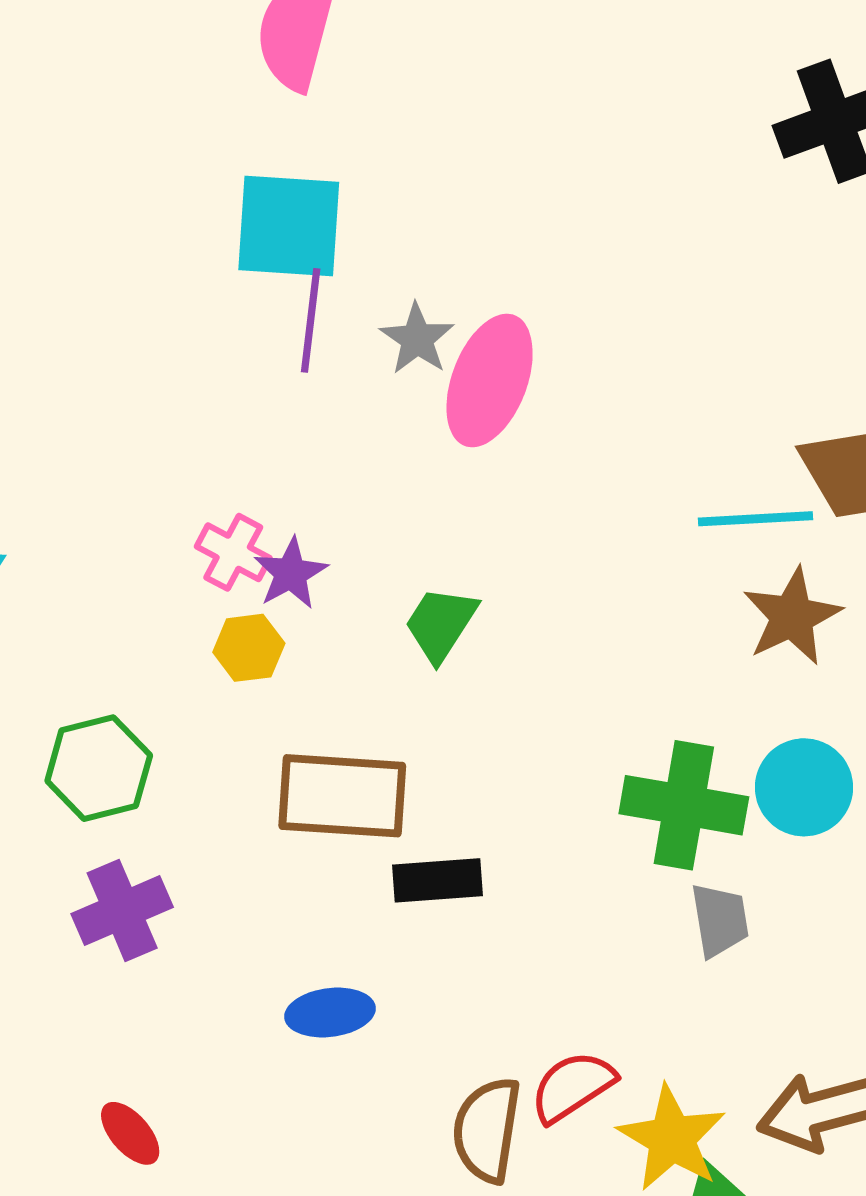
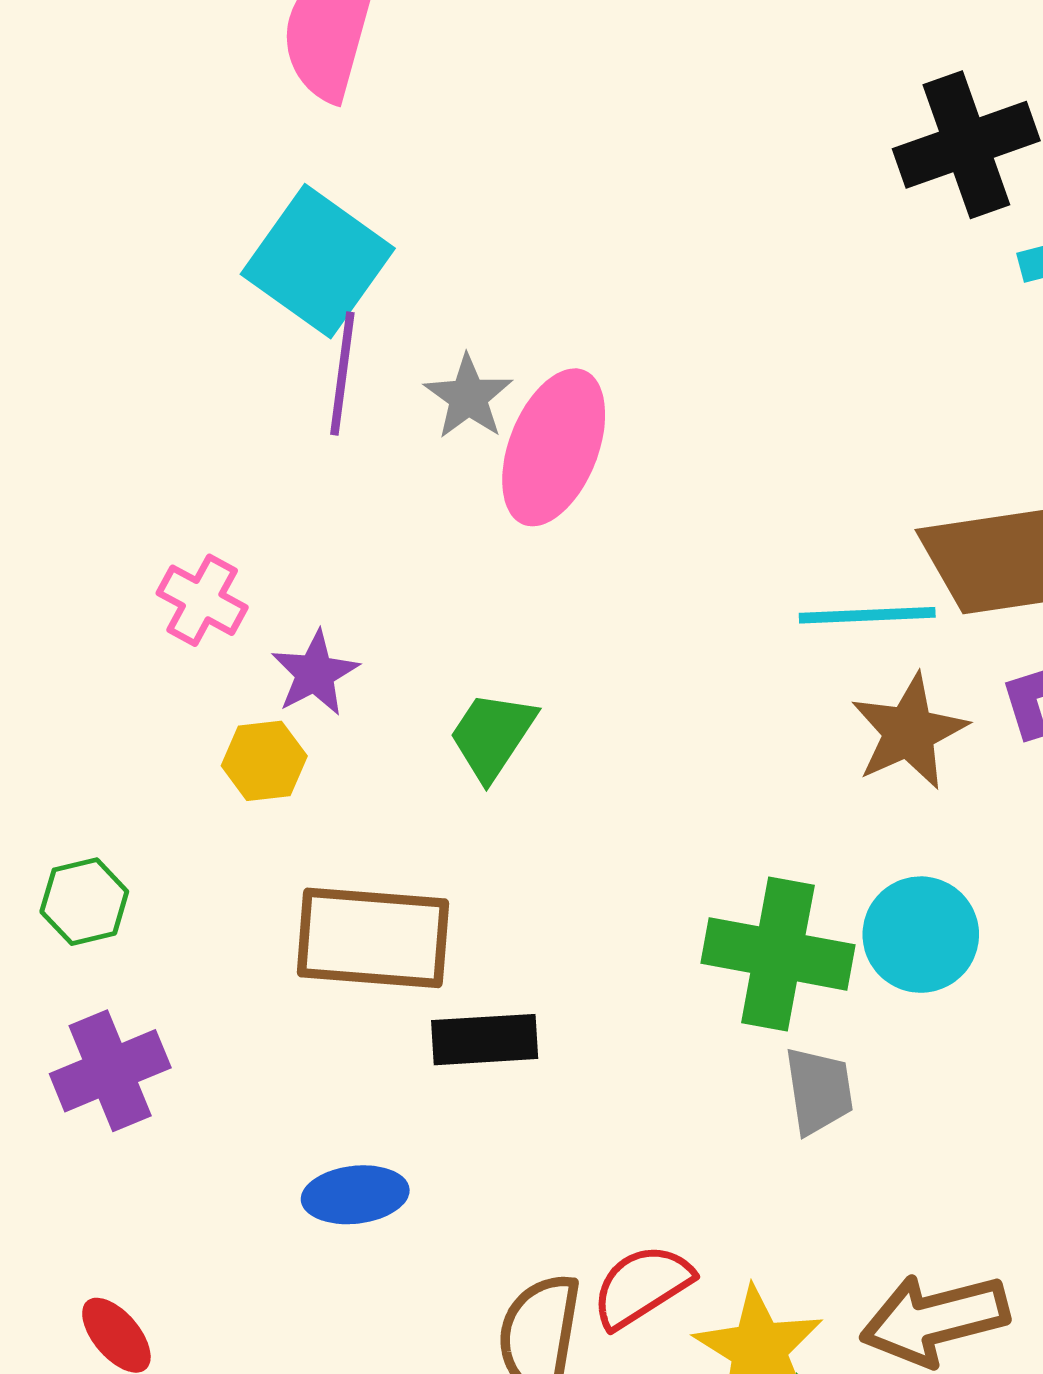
cyan square: (289, 226) -> (318, 261), turned 31
pink cross: (233, 552) -> (202, 600), moved
green hexagon: (99, 768) -> (84, 902), size x0.7

